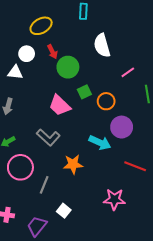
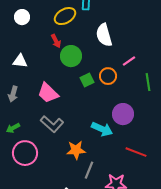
yellow ellipse: (41, 26) -> (65, 16), moved
white circle: (27, 54) -> (22, 17), moved
orange circle: (106, 101) -> (108, 76), moved
pink trapezoid: (60, 105) -> (48, 93), moved
gray line: (44, 185) -> (89, 170), moved

